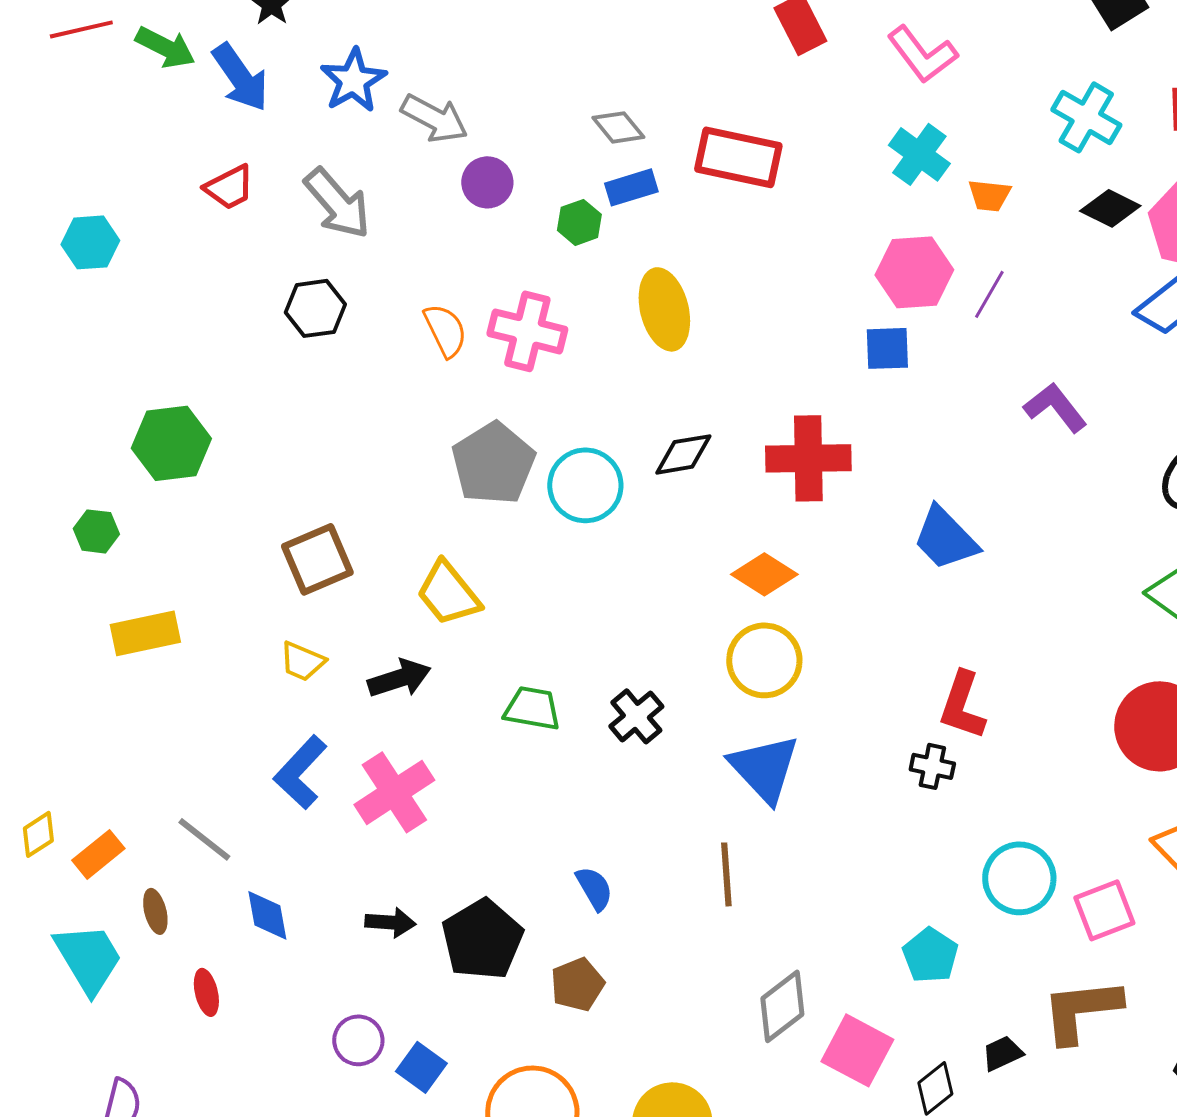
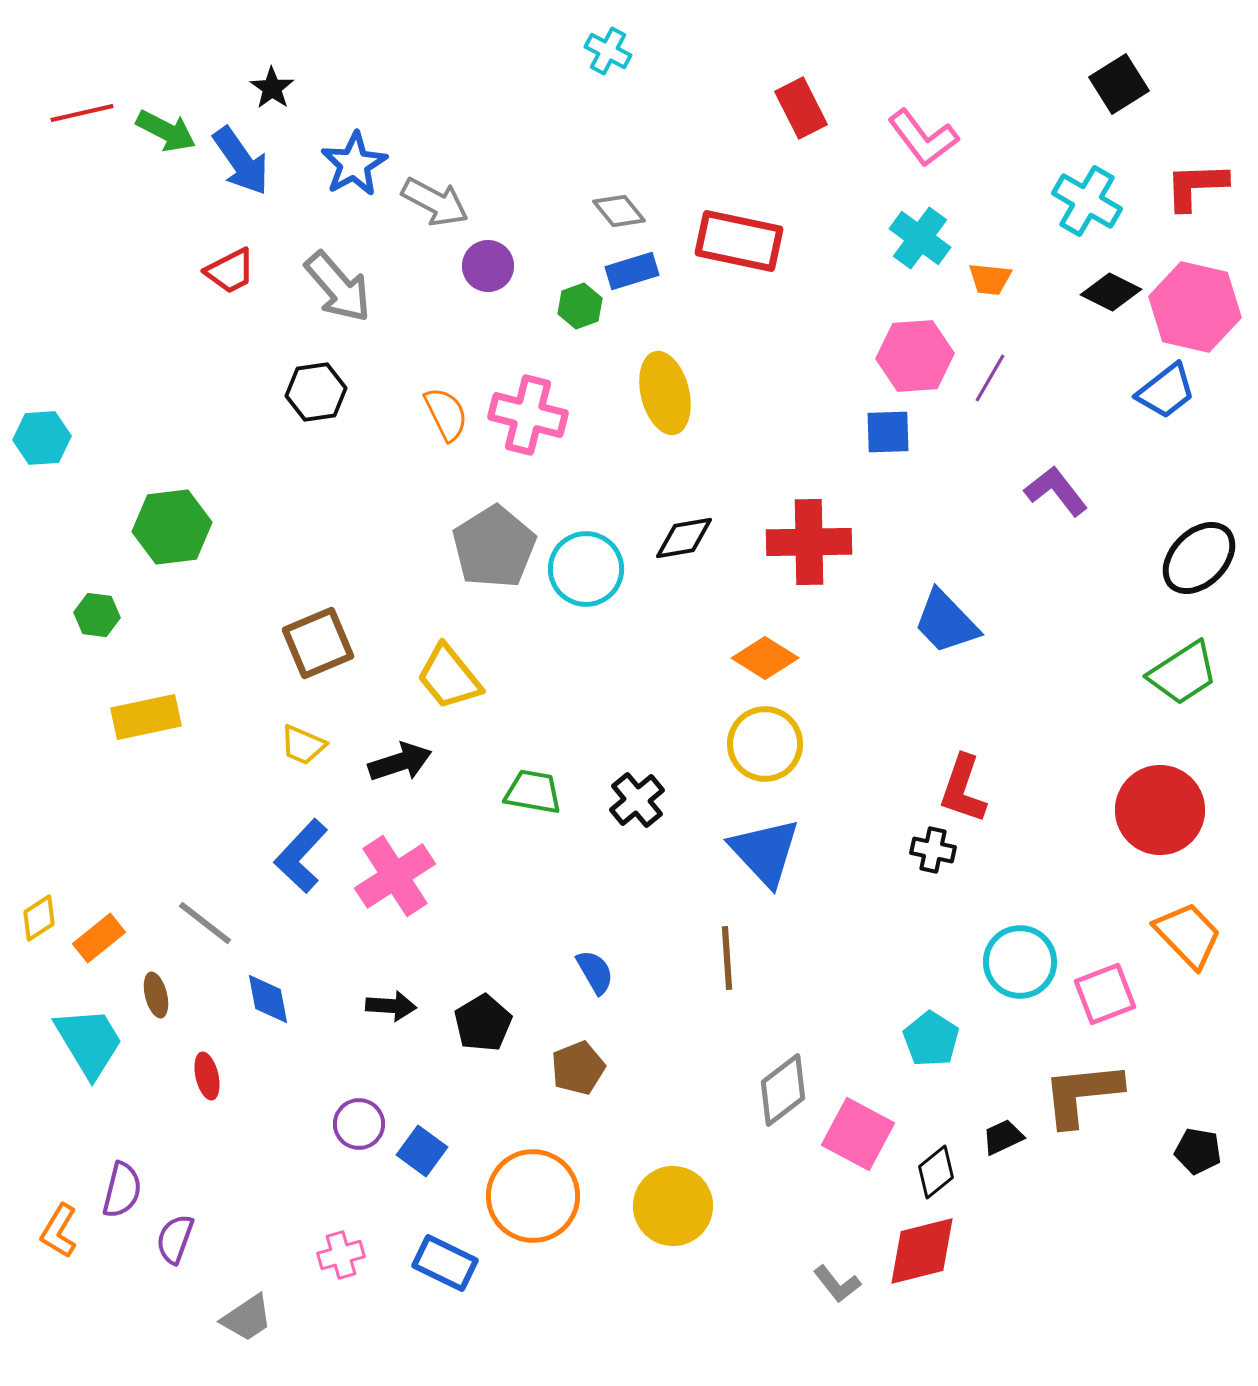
cyan hexagon: (90, 242) -> (42, 438), moved
black pentagon: (482, 939) -> (483, 1023), size x0.7

